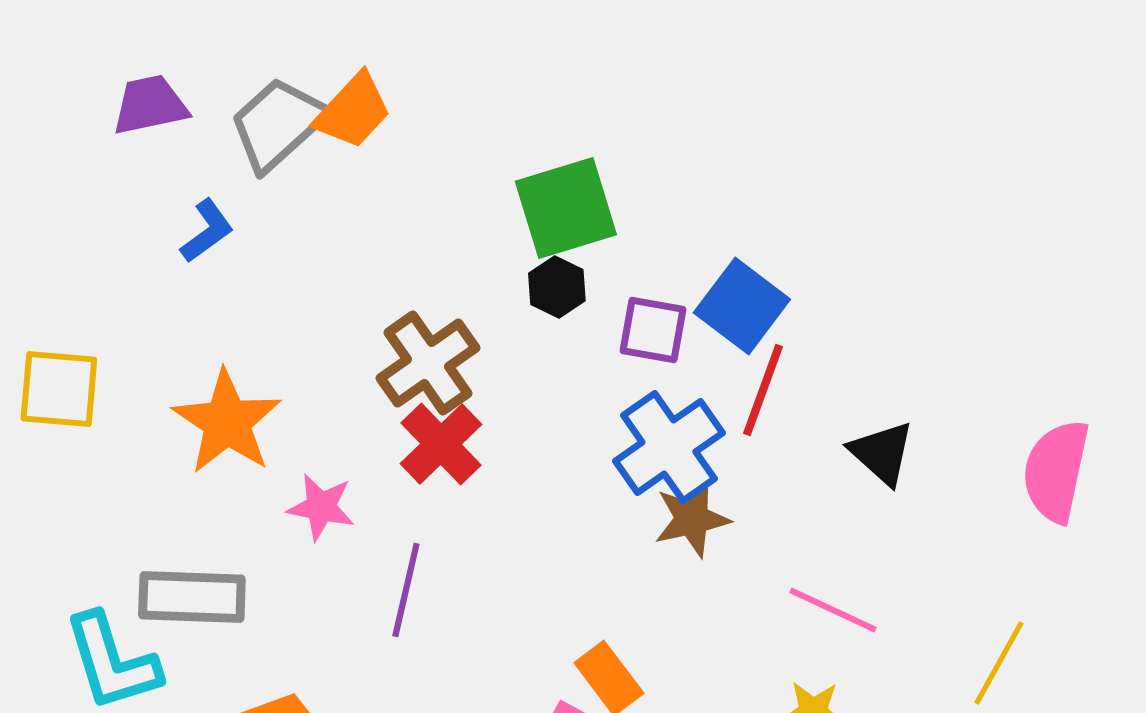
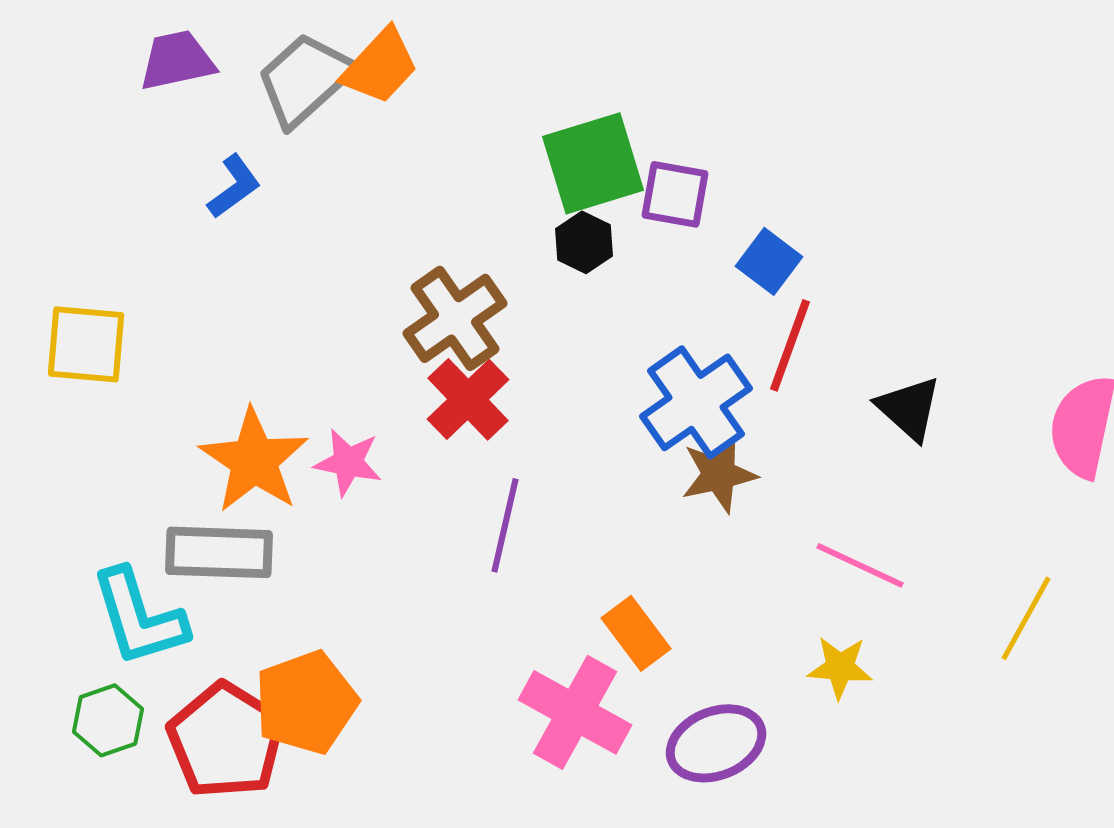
blue square: (742, 306) -> (769, 261), size x0.7
purple square: (653, 330) -> (675, 194), moved
orange star: (227, 422) -> (254, 460), moved
purple line: (406, 590) -> (505, 525), moved

